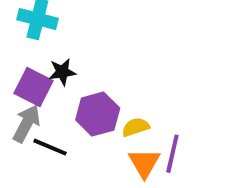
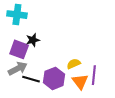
purple hexagon: (98, 114) -> (54, 78), moved
gray arrow: (27, 124) -> (18, 69), turned 42

